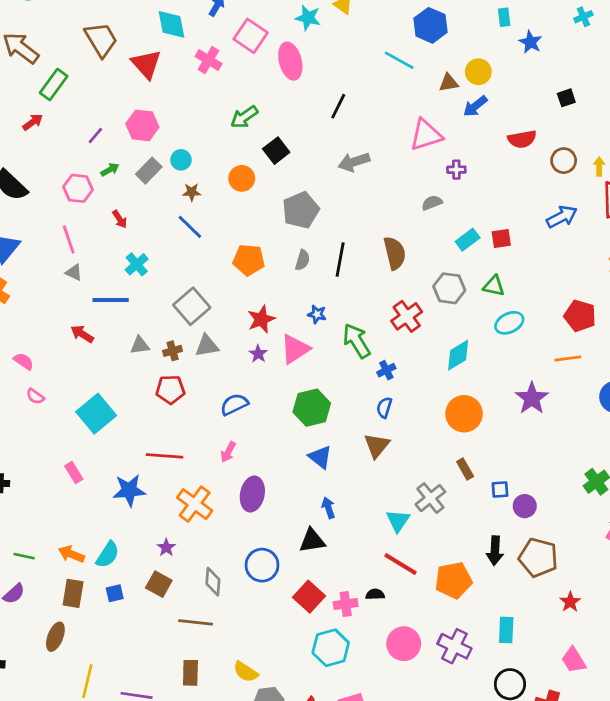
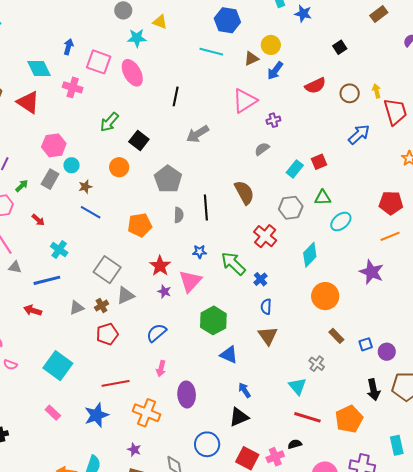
pink hexagon: (142, 125) -> (54, 145), moved
gray cross: (430, 498) -> (317, 364), size x0.7

